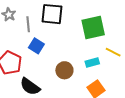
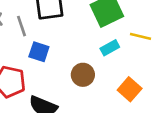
cyan rectangle: (92, 63) -> (110, 48), moved

